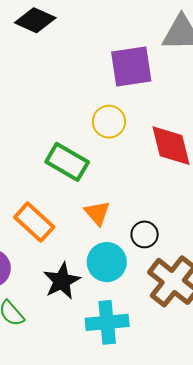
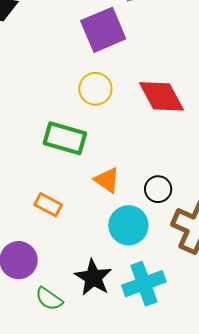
orange rectangle: (34, 222) -> (48, 205), size x0.7
black star: (62, 281) -> (93, 278), moved

